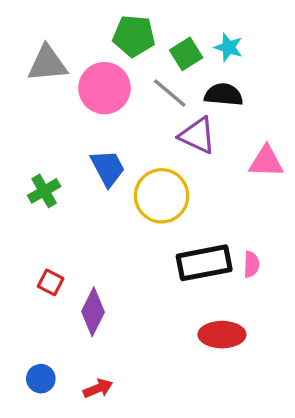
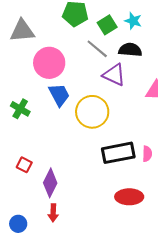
pink circle: (104, 88) -> (49, 63), moved
green cross: (44, 191) -> (20, 109), turned -30
red arrow: (98, 388) -> (53, 213), moved, turned 114

